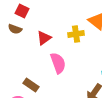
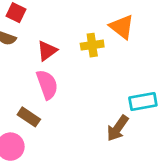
pink semicircle: (58, 63) -> (47, 85), moved

